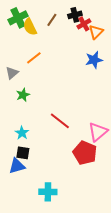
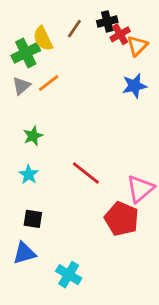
green cross: (18, 18) -> (26, 53), moved
gray triangle: (12, 73) -> (21, 86), moved
cyan star: (22, 133) -> (29, 174), moved
blue triangle: (17, 166) -> (24, 253), moved
cyan cross: (48, 192) -> (69, 275), turned 30

